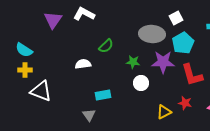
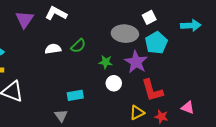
purple star: (163, 62) -> (136, 62), turned 30
white semicircle: (83, 64) -> (53, 49), moved
red L-shape: (192, 75) -> (152, 90), moved
red star: (185, 103) -> (161, 117), moved

